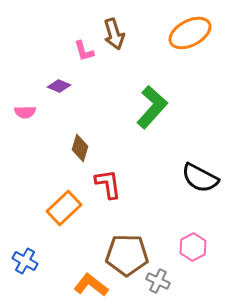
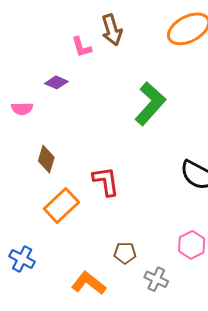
brown diamond: (80, 148) -> (46, 159), moved
brown pentagon: (127, 255) -> (125, 253), size x0.5

